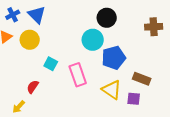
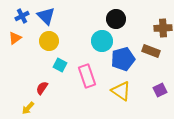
yellow circle: (30, 40) -> (49, 41), moved
brown rectangle: (142, 79) -> (151, 51), moved
purple square: (134, 99) -> (160, 90), moved, turned -32

